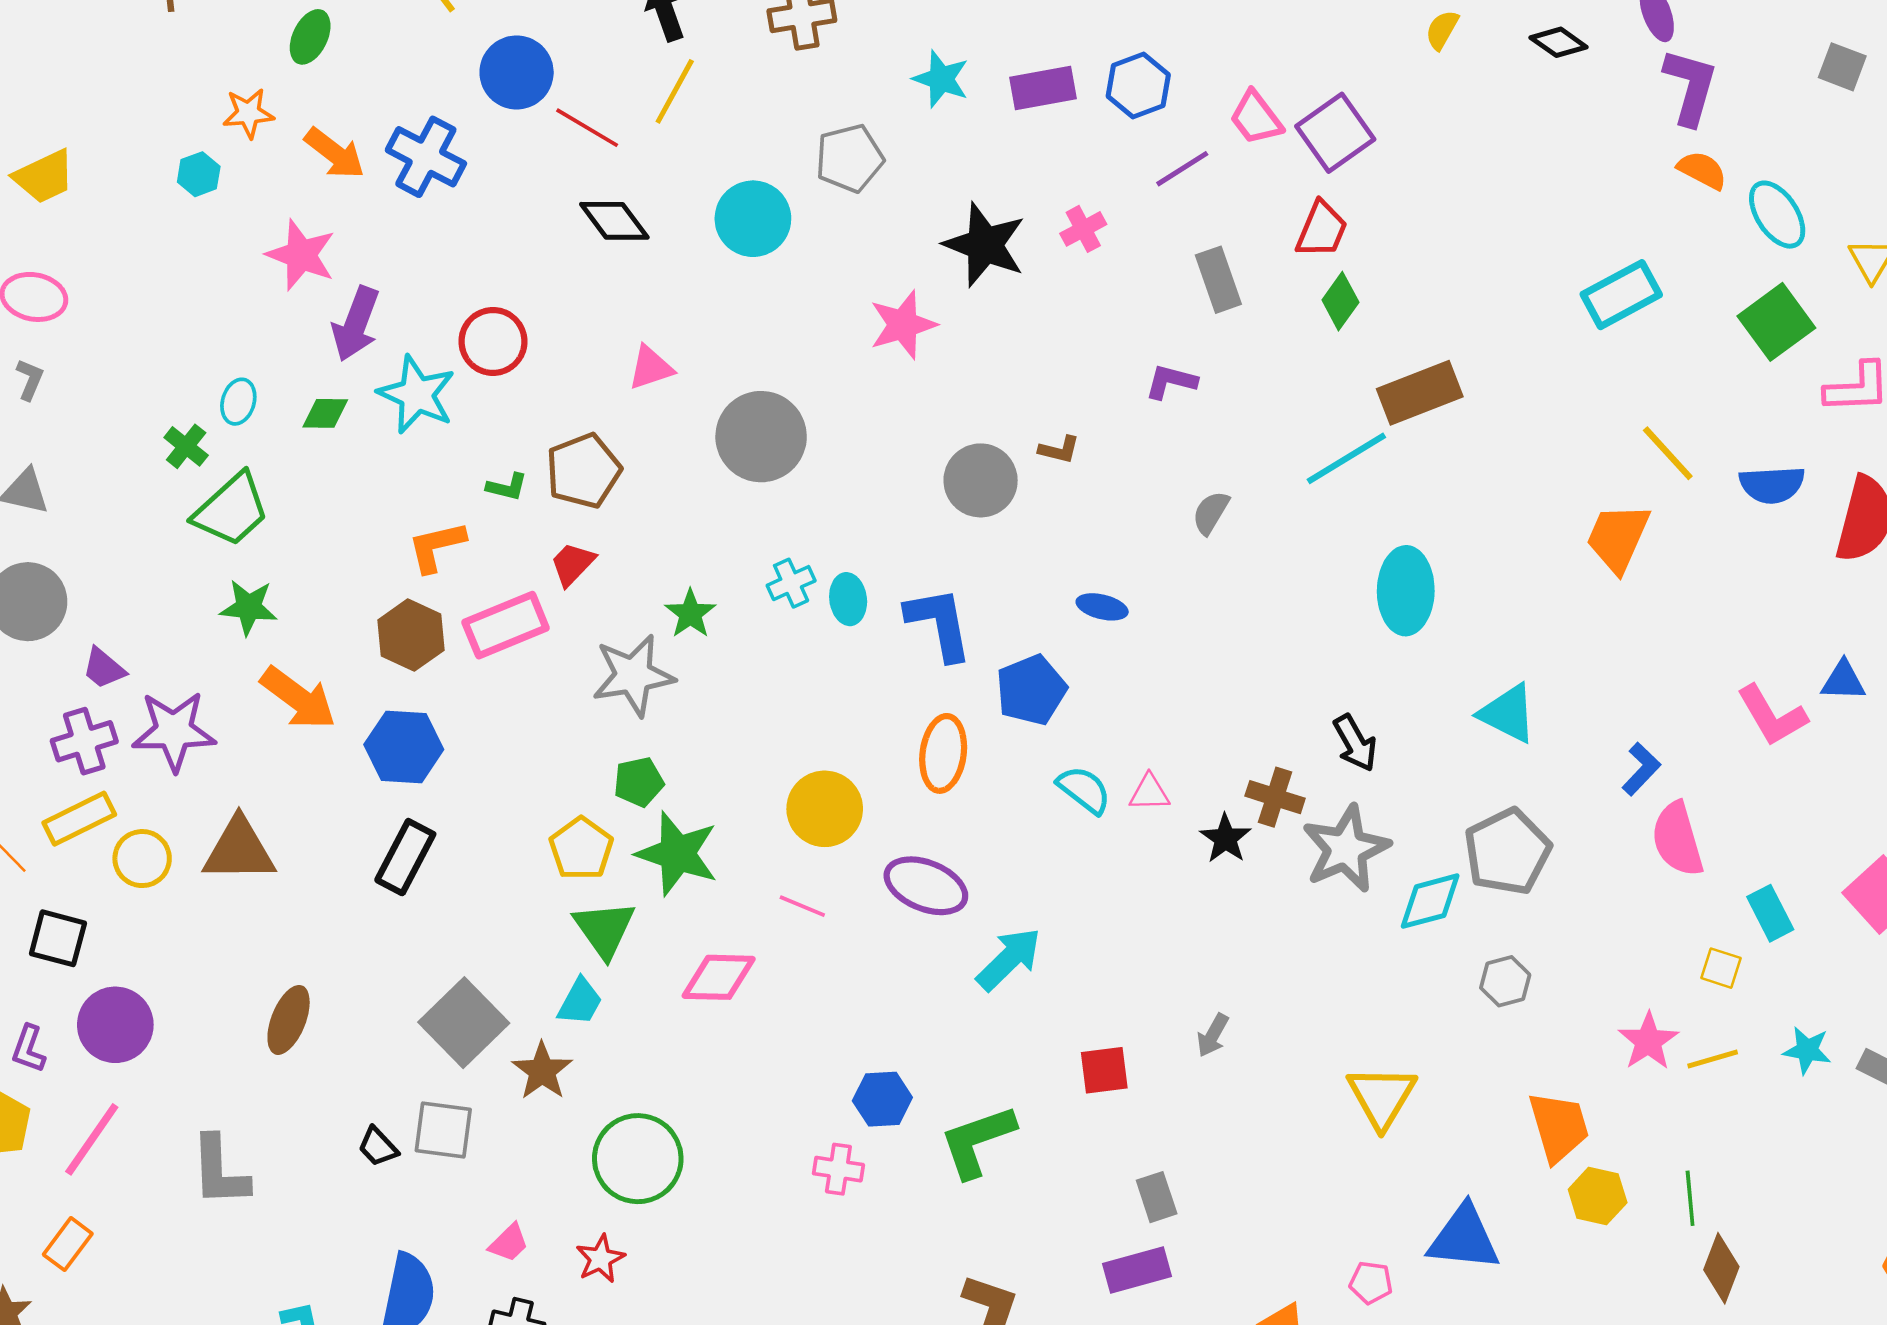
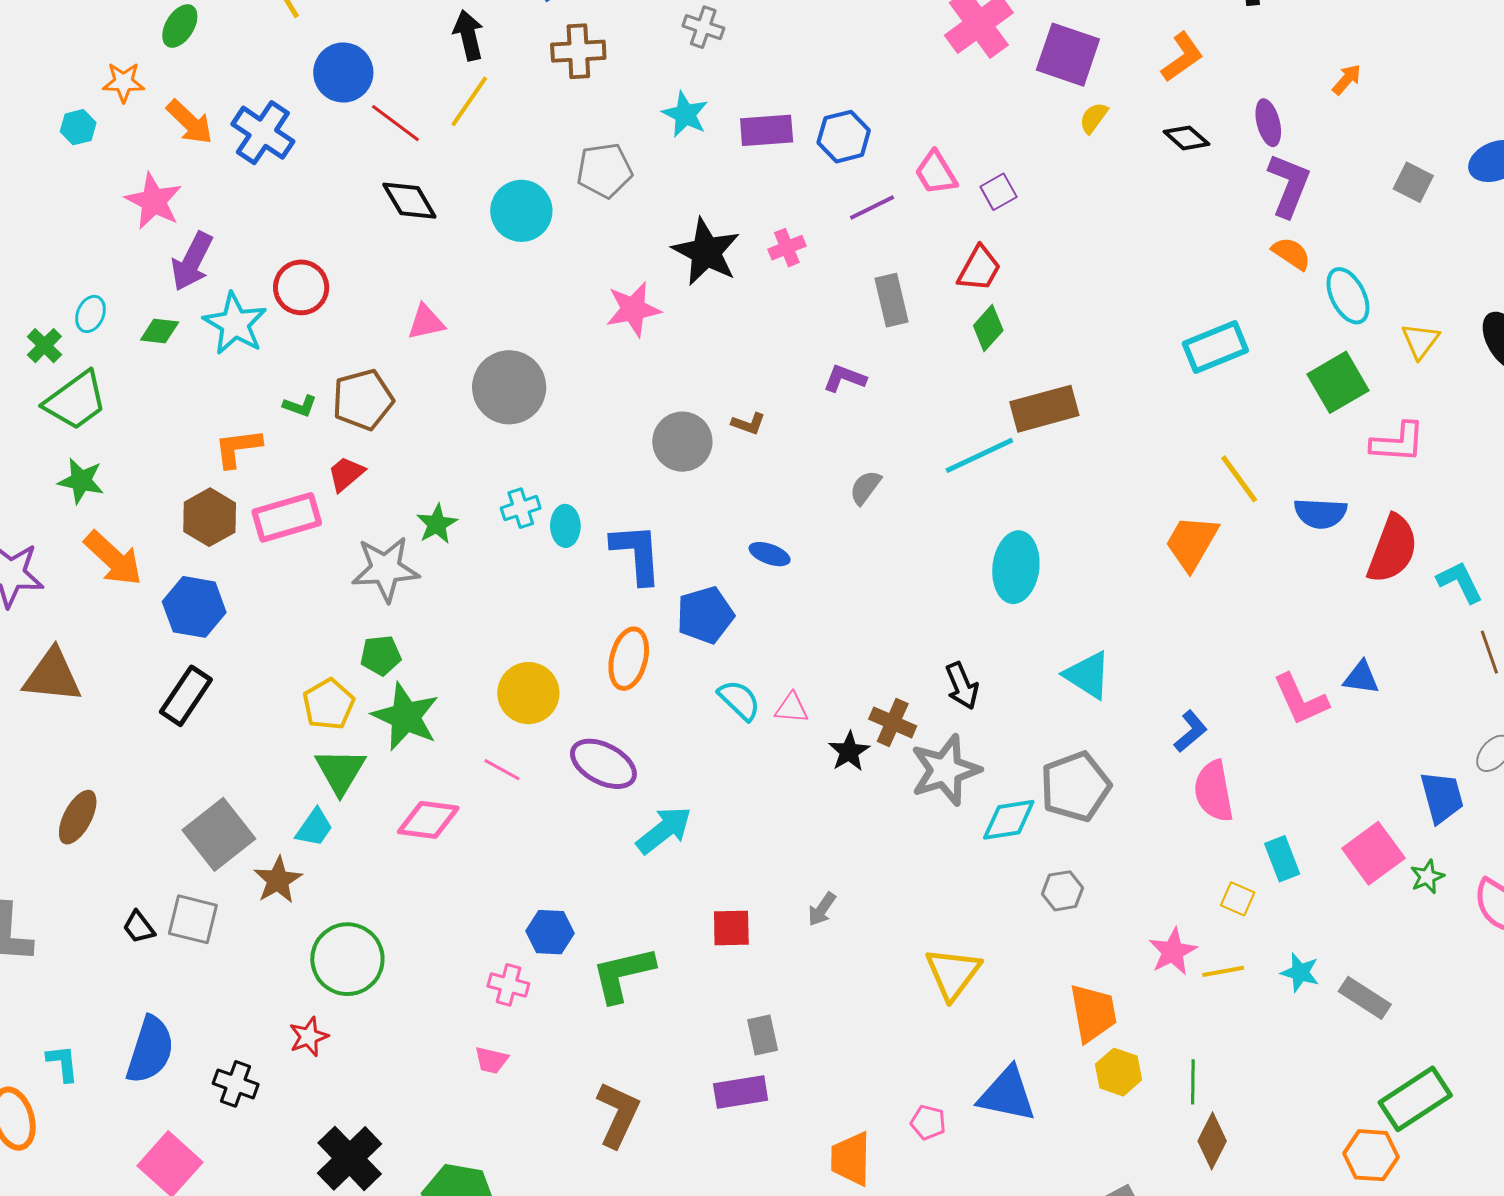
purple square: (1335, 133) -> (999, 192), size x0.6
pink trapezoid: (509, 1243) -> (491, 1060), moved, turned 51

